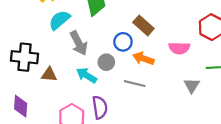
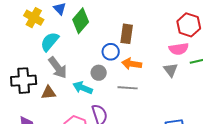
brown rectangle: (143, 25) -> (127, 34), turned 66
gray arrow: (79, 43) -> (58, 68), moved
pink semicircle: (179, 48) -> (179, 49), moved
gray triangle: (192, 85) -> (171, 70), moved

